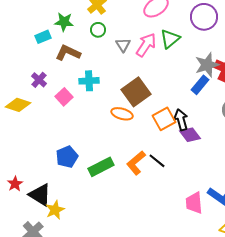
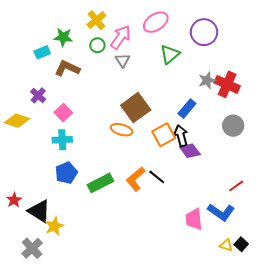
pink arrow: (146, 45) -> (121, 37), moved
gray star: (207, 65) -> (207, 80), size x0.7
cyan cross: (89, 81) -> (62, 140), moved
blue rectangle: (200, 85) -> (187, 109), moved

